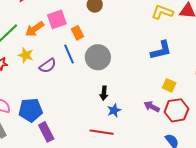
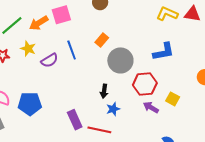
orange rectangle: (77, 33) -> (102, 40), moved, turned 64
gray circle: (98, 57) -> (120, 60), moved
yellow square: (169, 85) -> (173, 99), moved
red hexagon: (176, 110) -> (145, 84), moved
purple rectangle: (46, 132) -> (75, 120), moved

